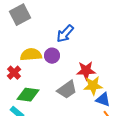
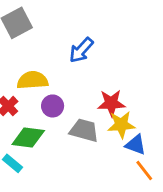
purple circle: (52, 56) -> (53, 106), moved
gray trapezoid: (67, 90) -> (84, 130), turned -130

